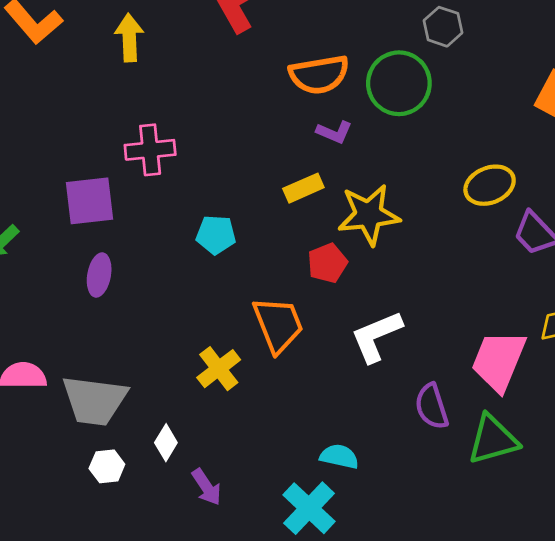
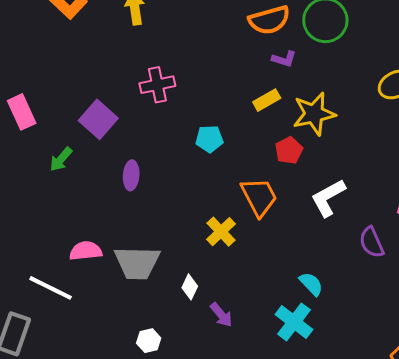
purple square: (89, 201) -> (98, 119), moved, turned -36
cyan semicircle: (339, 457) -> (311, 284), turned 40
white hexagon: (107, 466) -> (149, 341), moved

